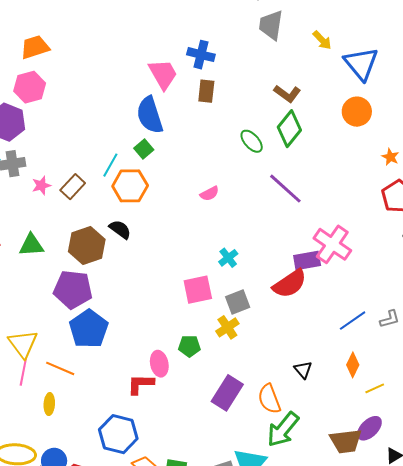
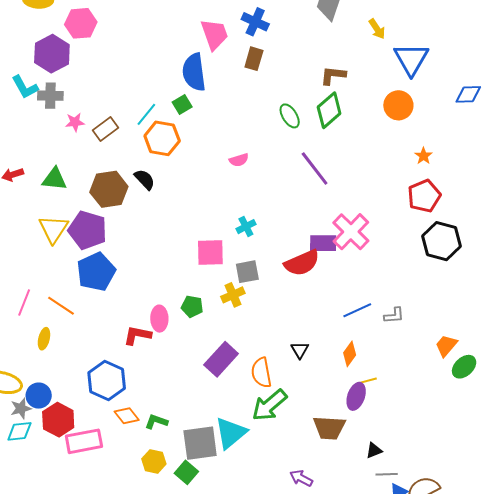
brown L-shape: (287, 94) -> (333, 75), turned 140
yellow triangle: (23, 344) -> (54, 229), moved
purple ellipse: (369, 428) -> (356, 396), moved, turned -36

